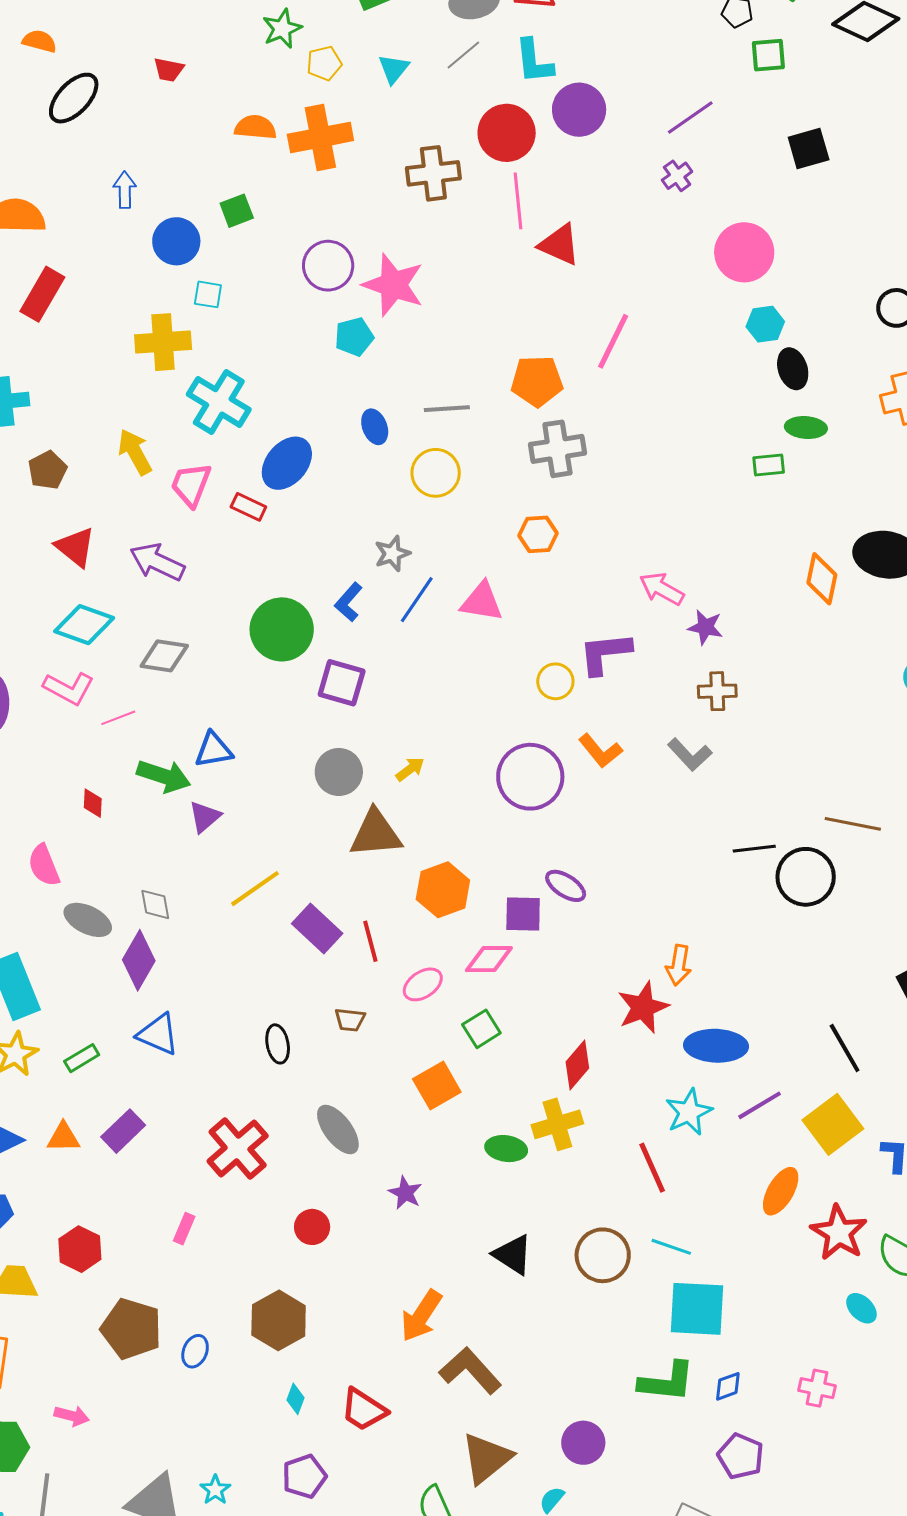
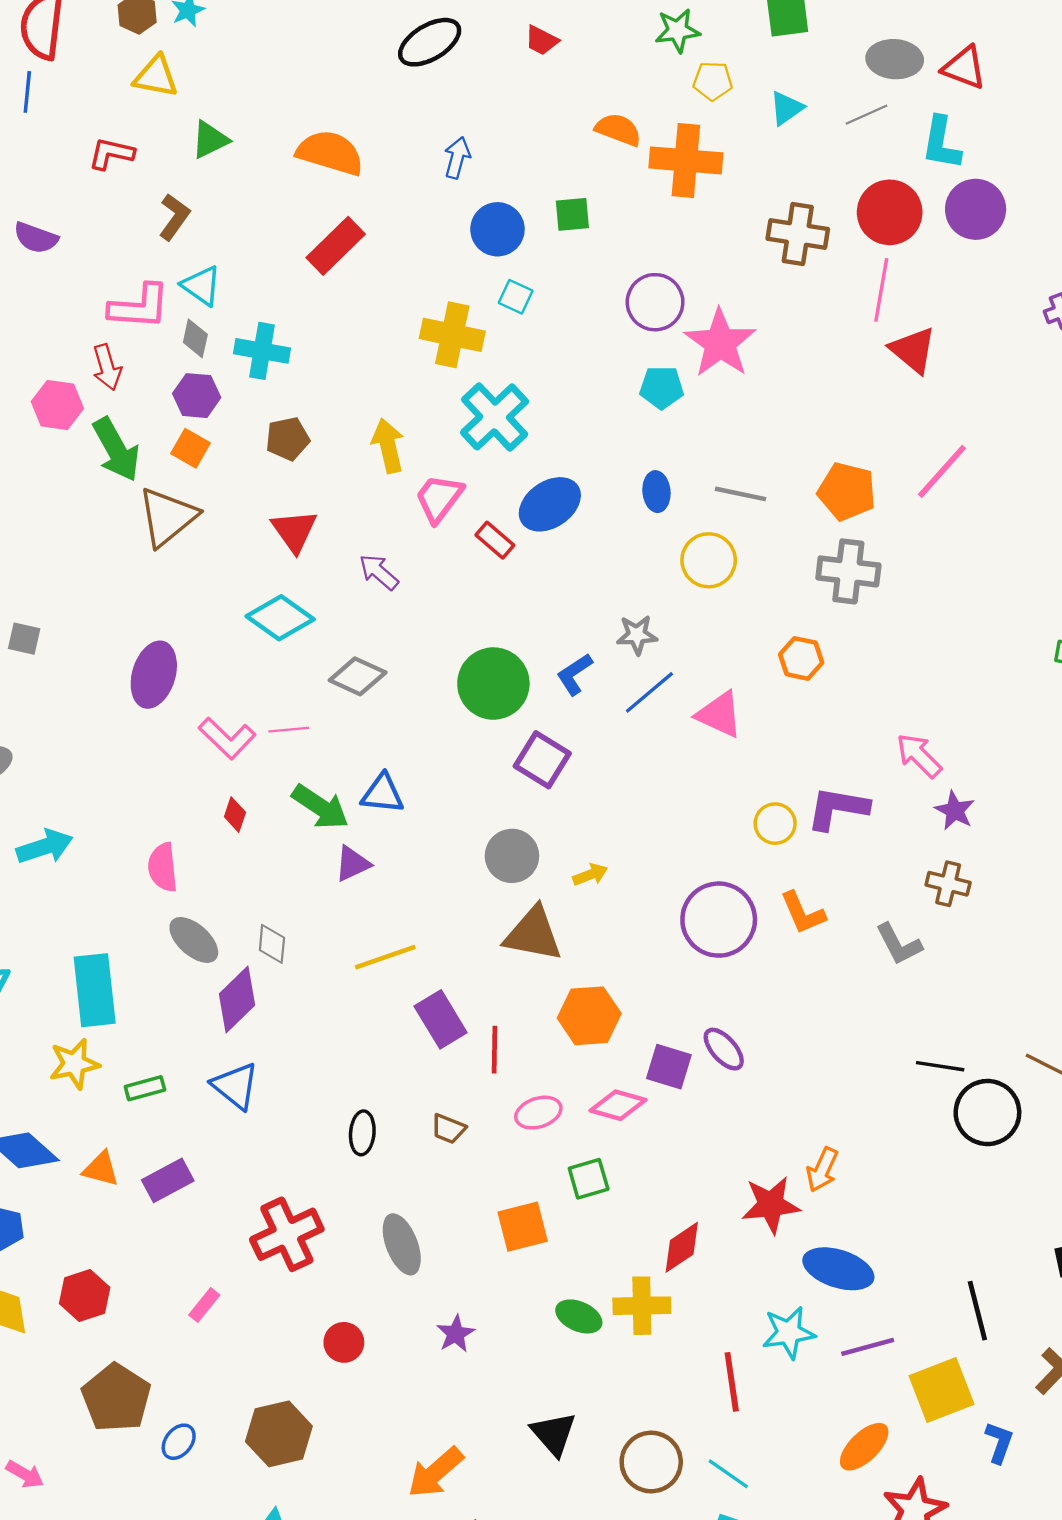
purple arrow: (157, 562) -> (379, 572), size x0.7
pink L-shape: (69, 688) -> (227, 738), moved

